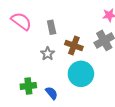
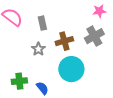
brown cross: (74, 46) -> (64, 41), turned -36

